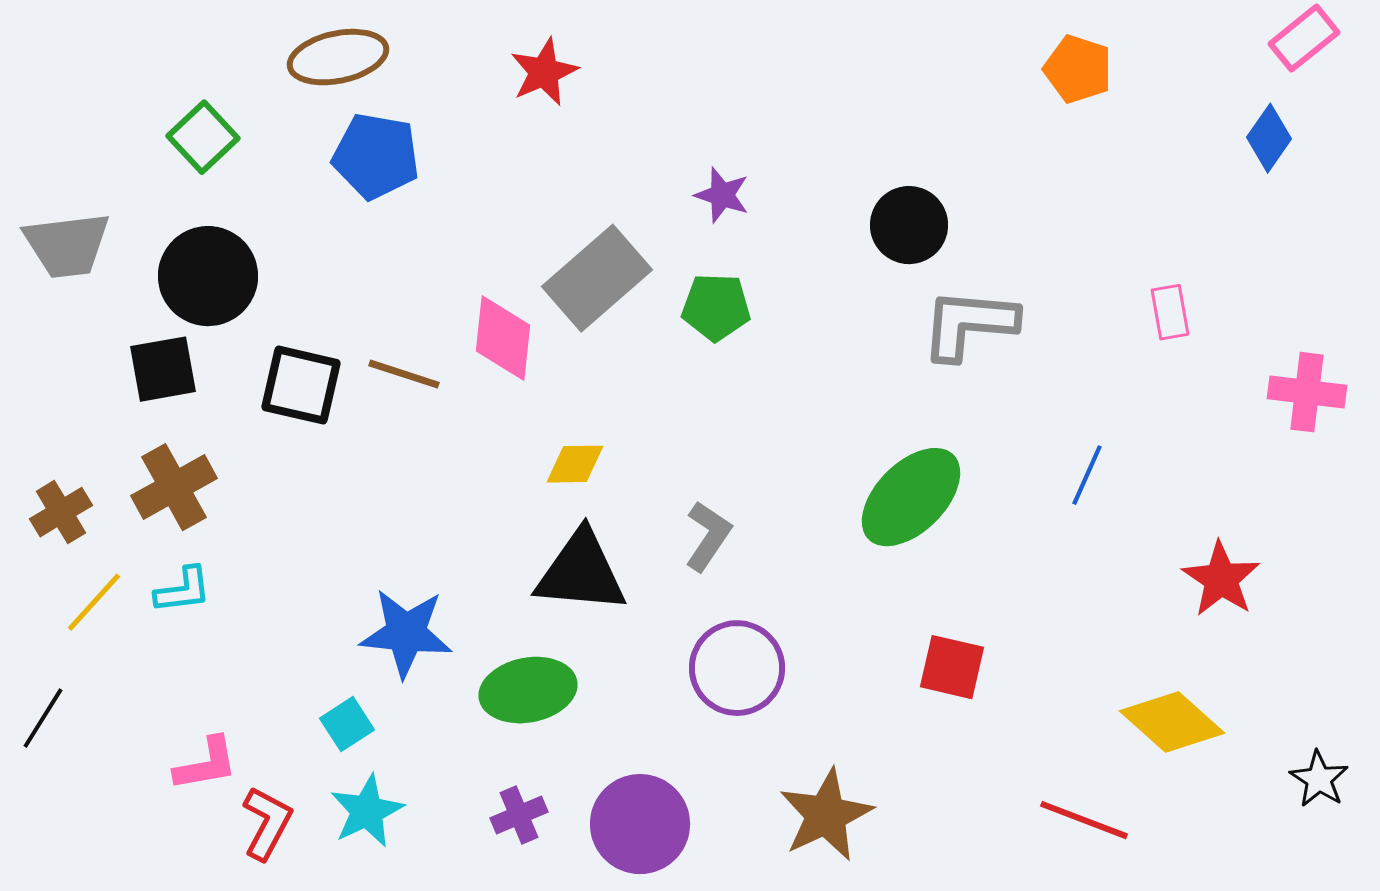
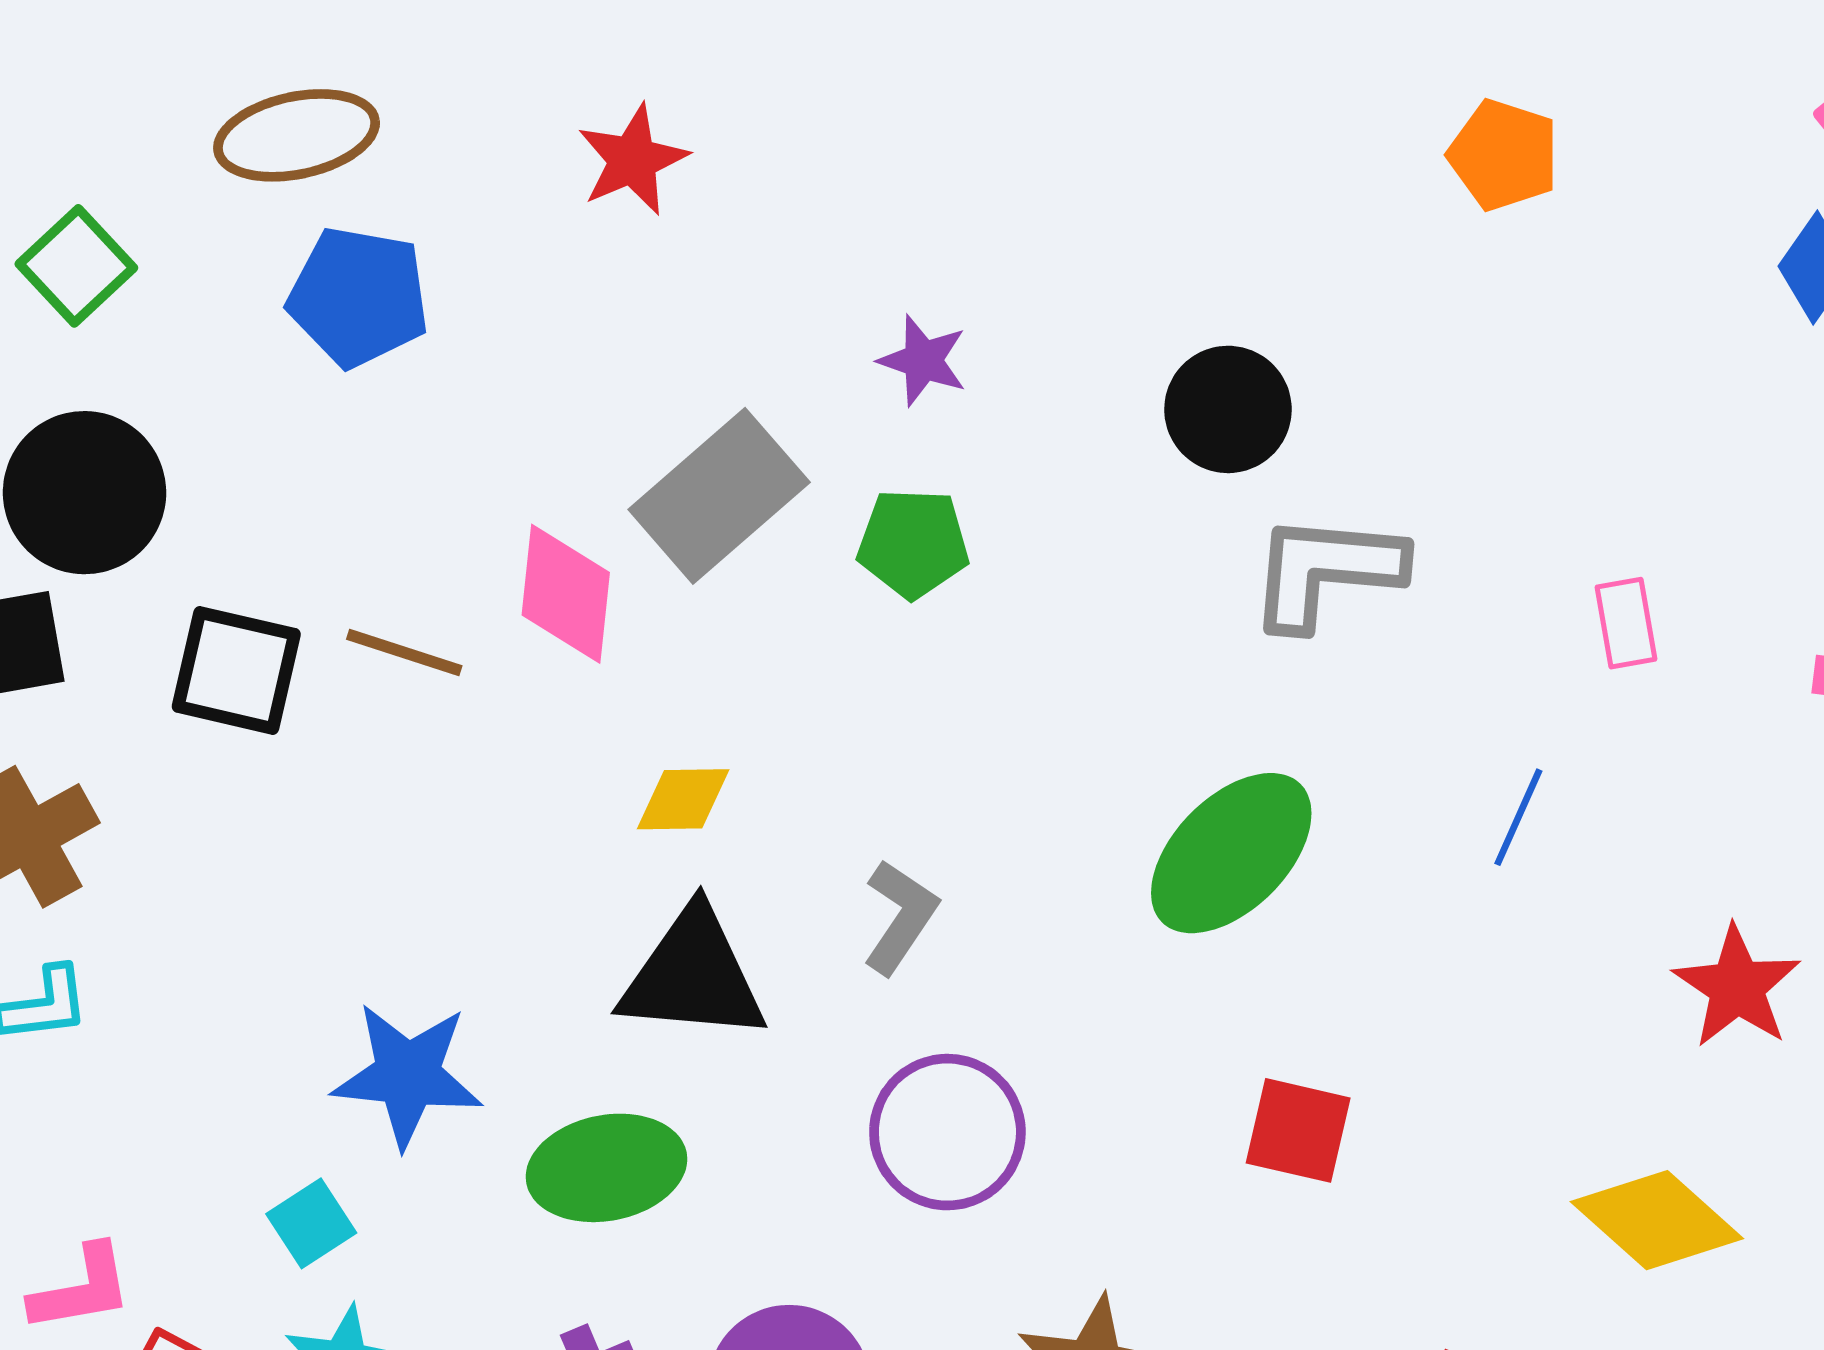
pink rectangle: (1170, 312) -> (1626, 623), moved

